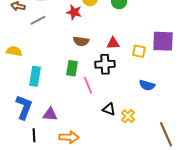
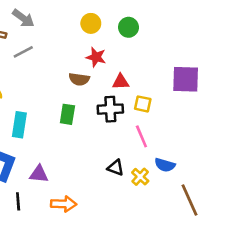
red star: (74, 12) -> (96, 57), moved
yellow square: (139, 51) -> (143, 104), moved
pink line: (88, 85) -> (141, 136), moved
blue semicircle: (147, 85) -> (165, 165), moved

